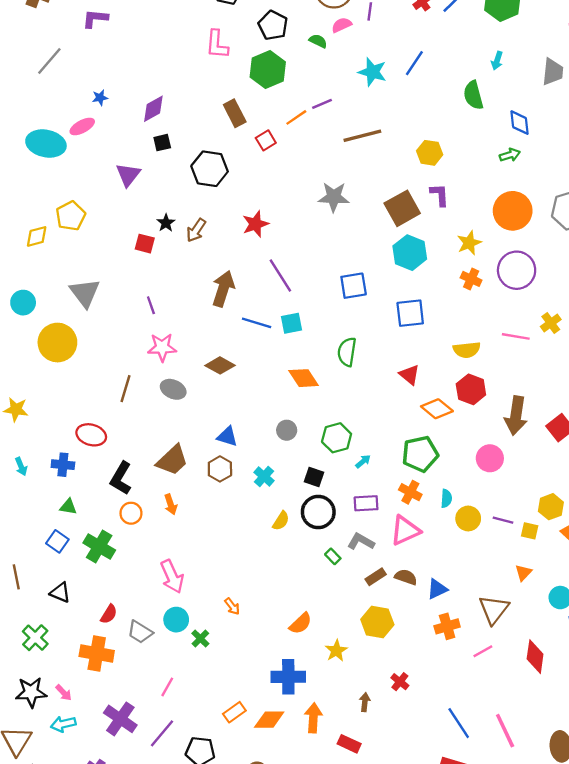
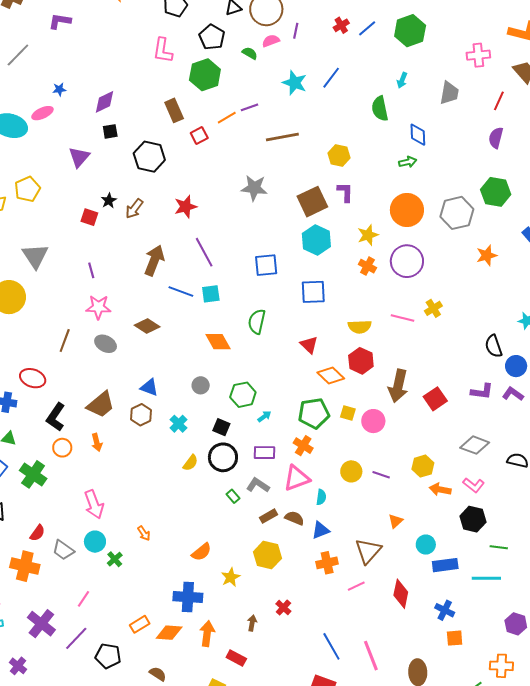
cyan semicircle: (446, 498) -> (321, 497), moved
yellow square: (530, 531) -> (348, 413), moved

